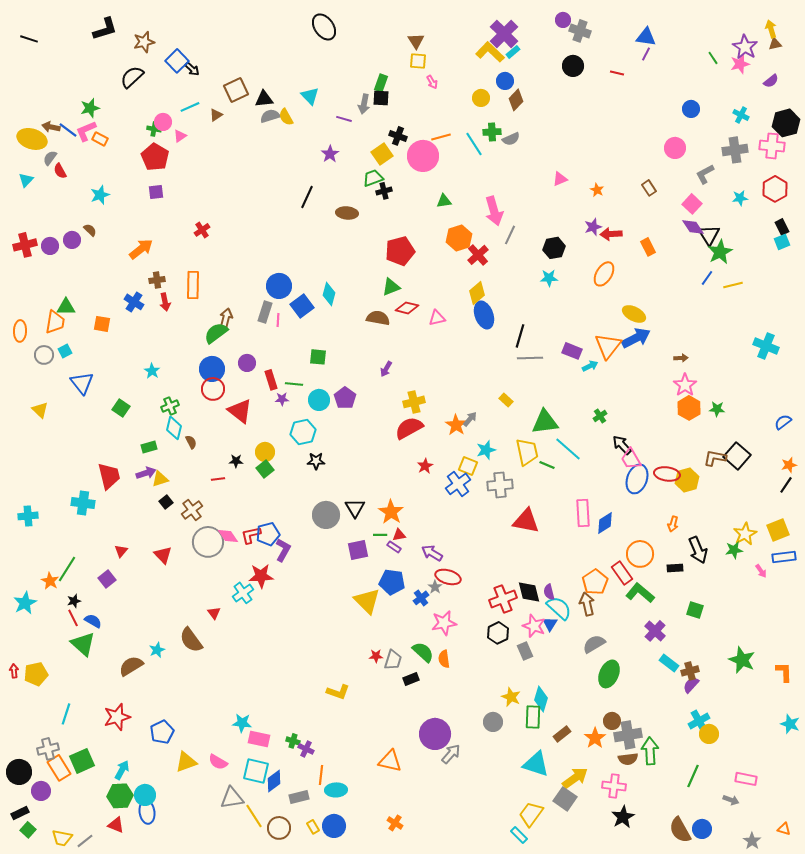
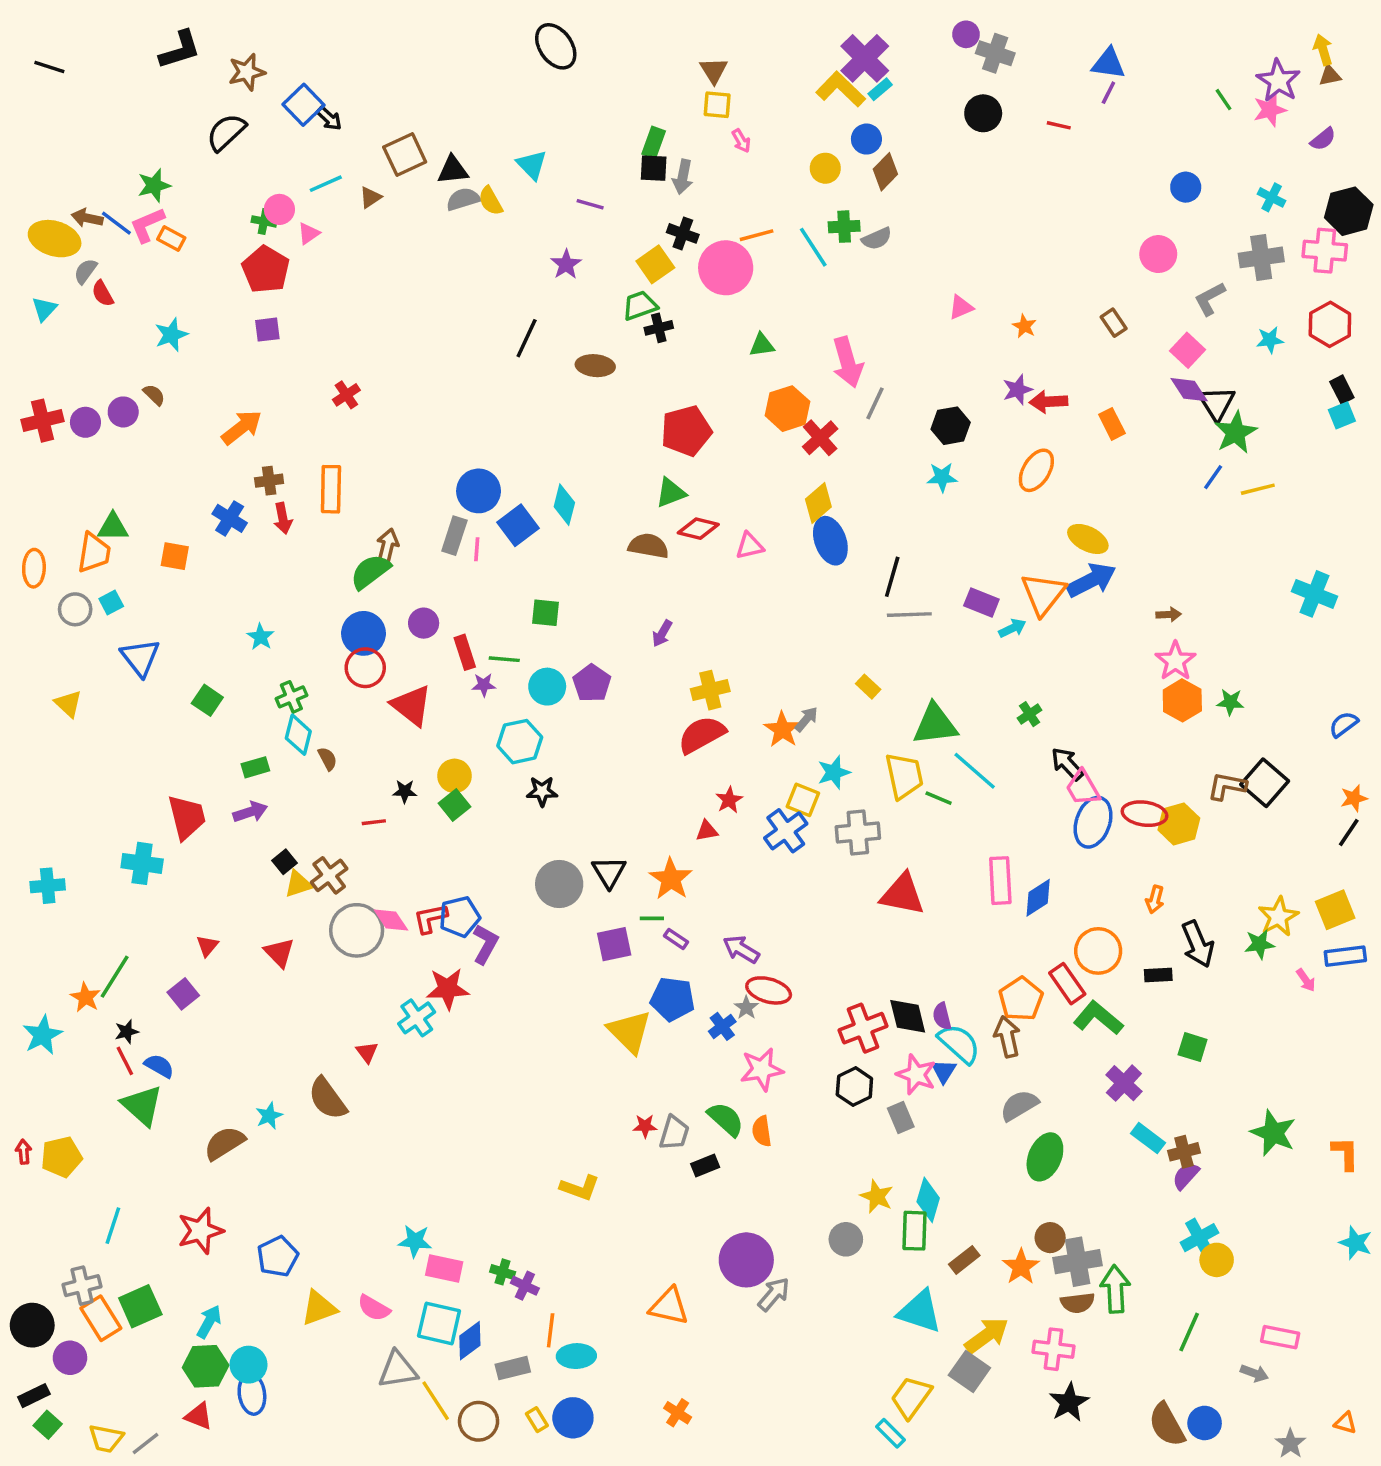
gray arrow: (364, 104) -> (683, 177), moved
yellow triangle: (160, 479) -> (298, 884), moved
red triangle: (399, 535) -> (707, 831), moved

